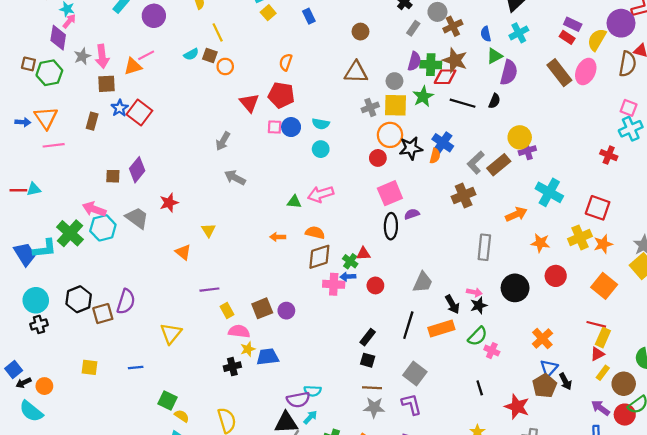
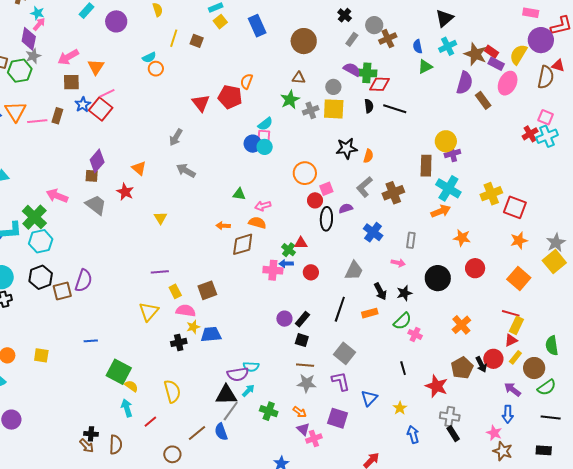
blue rectangle: (309, 16) -> (257, 26), size x1.5
purple rectangle: (573, 24) -> (496, 64), moved
yellow line: (218, 32) -> (174, 38), turned 42
brown circle: (360, 32) -> (304, 41), size x1.6
pink line: (146, 55) -> (107, 93), moved
brown square: (210, 55) -> (197, 41), moved
gray star: (82, 56) -> (33, 56), moved
pink arrow: (102, 56) -> (68, 57), turned 65
brown star: (455, 60) -> (475, 54), moved
purple semicircle: (414, 61) -> (352, 69), turned -78
orange semicircle: (286, 62) -> (247, 81), moved
orange triangle: (133, 66) -> (96, 67), turned -42
orange circle: (225, 66) -> (156, 69), moved
brown triangle: (356, 72) -> (299, 78), size x0.6
purple semicircle: (509, 72) -> (465, 83), moved
brown rectangle: (559, 73) -> (483, 100), moved, size x0.7
green star: (423, 96) -> (290, 100), moved
black semicircle: (494, 101) -> (369, 106), moved, turned -32
cyan semicircle: (321, 124) -> (265, 124), turned -49
pink square: (275, 127) -> (264, 136), moved
blue circle: (291, 127) -> (253, 144), moved
orange circle: (390, 135) -> (305, 173), moved
blue cross: (443, 143) -> (373, 232), moved
pink line: (54, 145) -> (37, 121), moved
red cross: (609, 155) -> (530, 134), moved, turned 35
red circle: (378, 158) -> (315, 200), moved
gray L-shape: (476, 163) -> (364, 187), moved
brown rectangle: (499, 165) -> (426, 166), turned -50
brown square: (113, 176) -> (92, 176), moved
cyan cross: (549, 192) -> (448, 188), moved
pink square: (390, 193) -> (326, 189), size x0.6
pink arrow: (321, 194) -> (263, 206), moved, size x0.7
red star: (169, 203) -> (125, 192), turned -30
cyan hexagon: (103, 228) -> (41, 241), moved
yellow cross: (580, 237) -> (491, 194), moved
gray rectangle: (484, 247) -> (411, 240), size x0.7
orange triangle: (183, 252) -> (139, 168), moved
brown diamond: (319, 257) -> (243, 244), moved
pink arrow: (474, 292) -> (398, 263), moved
purple circle: (286, 311) -> (284, 319), moved
orange rectangle: (441, 328) -> (370, 313), size x0.7
yellow triangle: (171, 333) -> (149, 312), moved
yellow square: (89, 367) -> (41, 355), moved
blue triangle: (549, 368) -> (369, 398), moved
green square: (167, 401) -> (119, 372), size x1.4
red circle: (625, 415) -> (493, 359), moved

